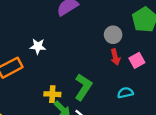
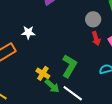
yellow cross: (52, 94) -> (43, 73), turned 32

